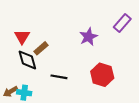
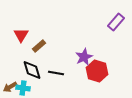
purple star: (88, 37) -> (84, 57), moved
black diamond: (27, 60) -> (32, 70), moved

